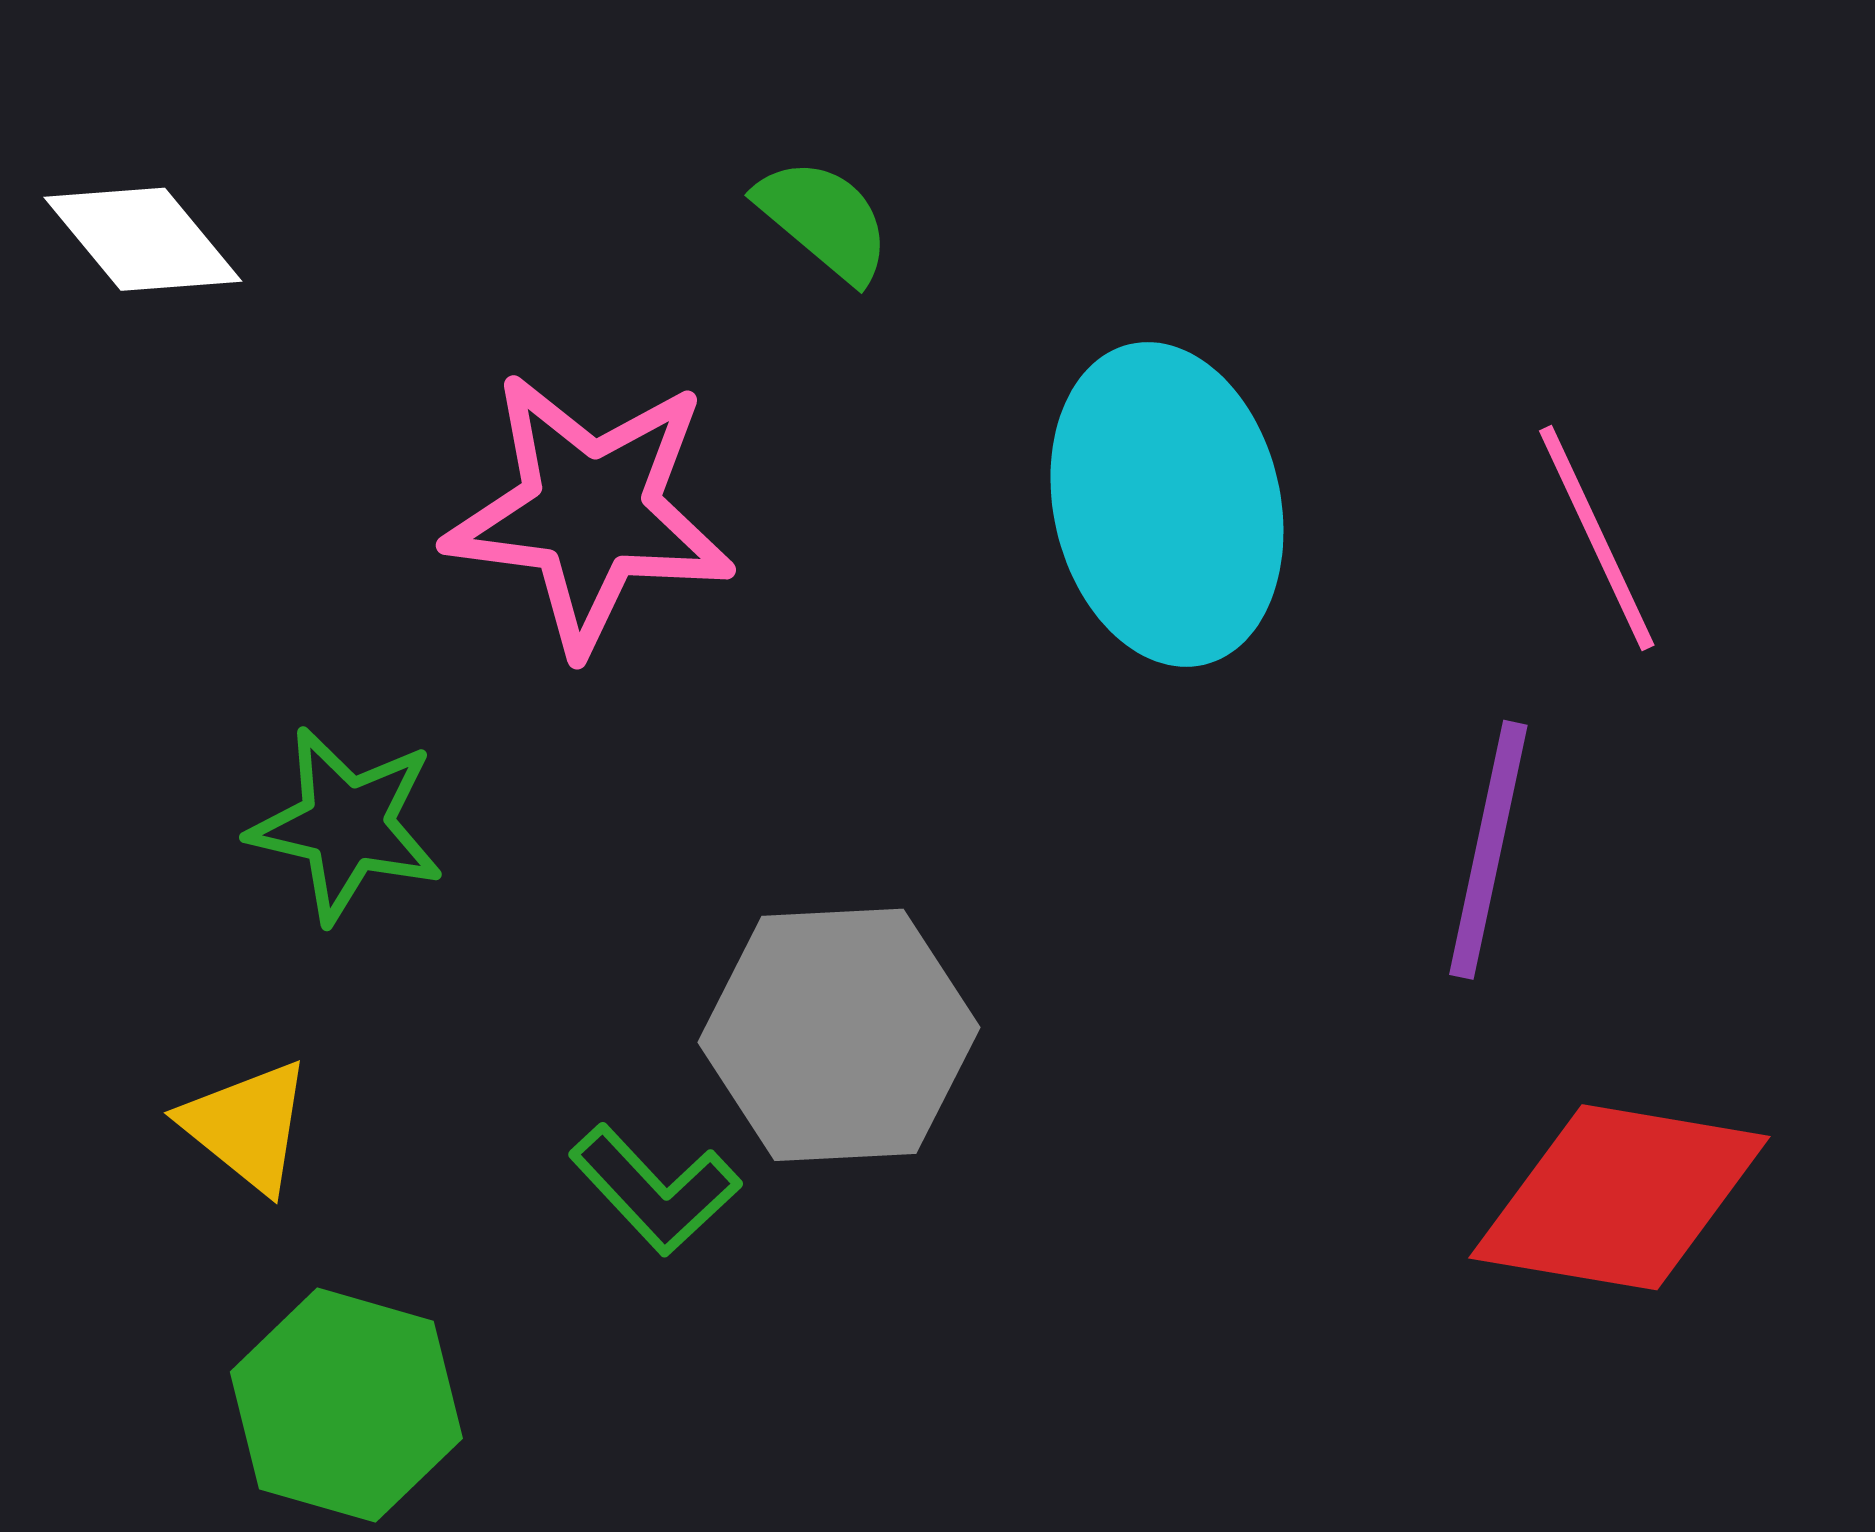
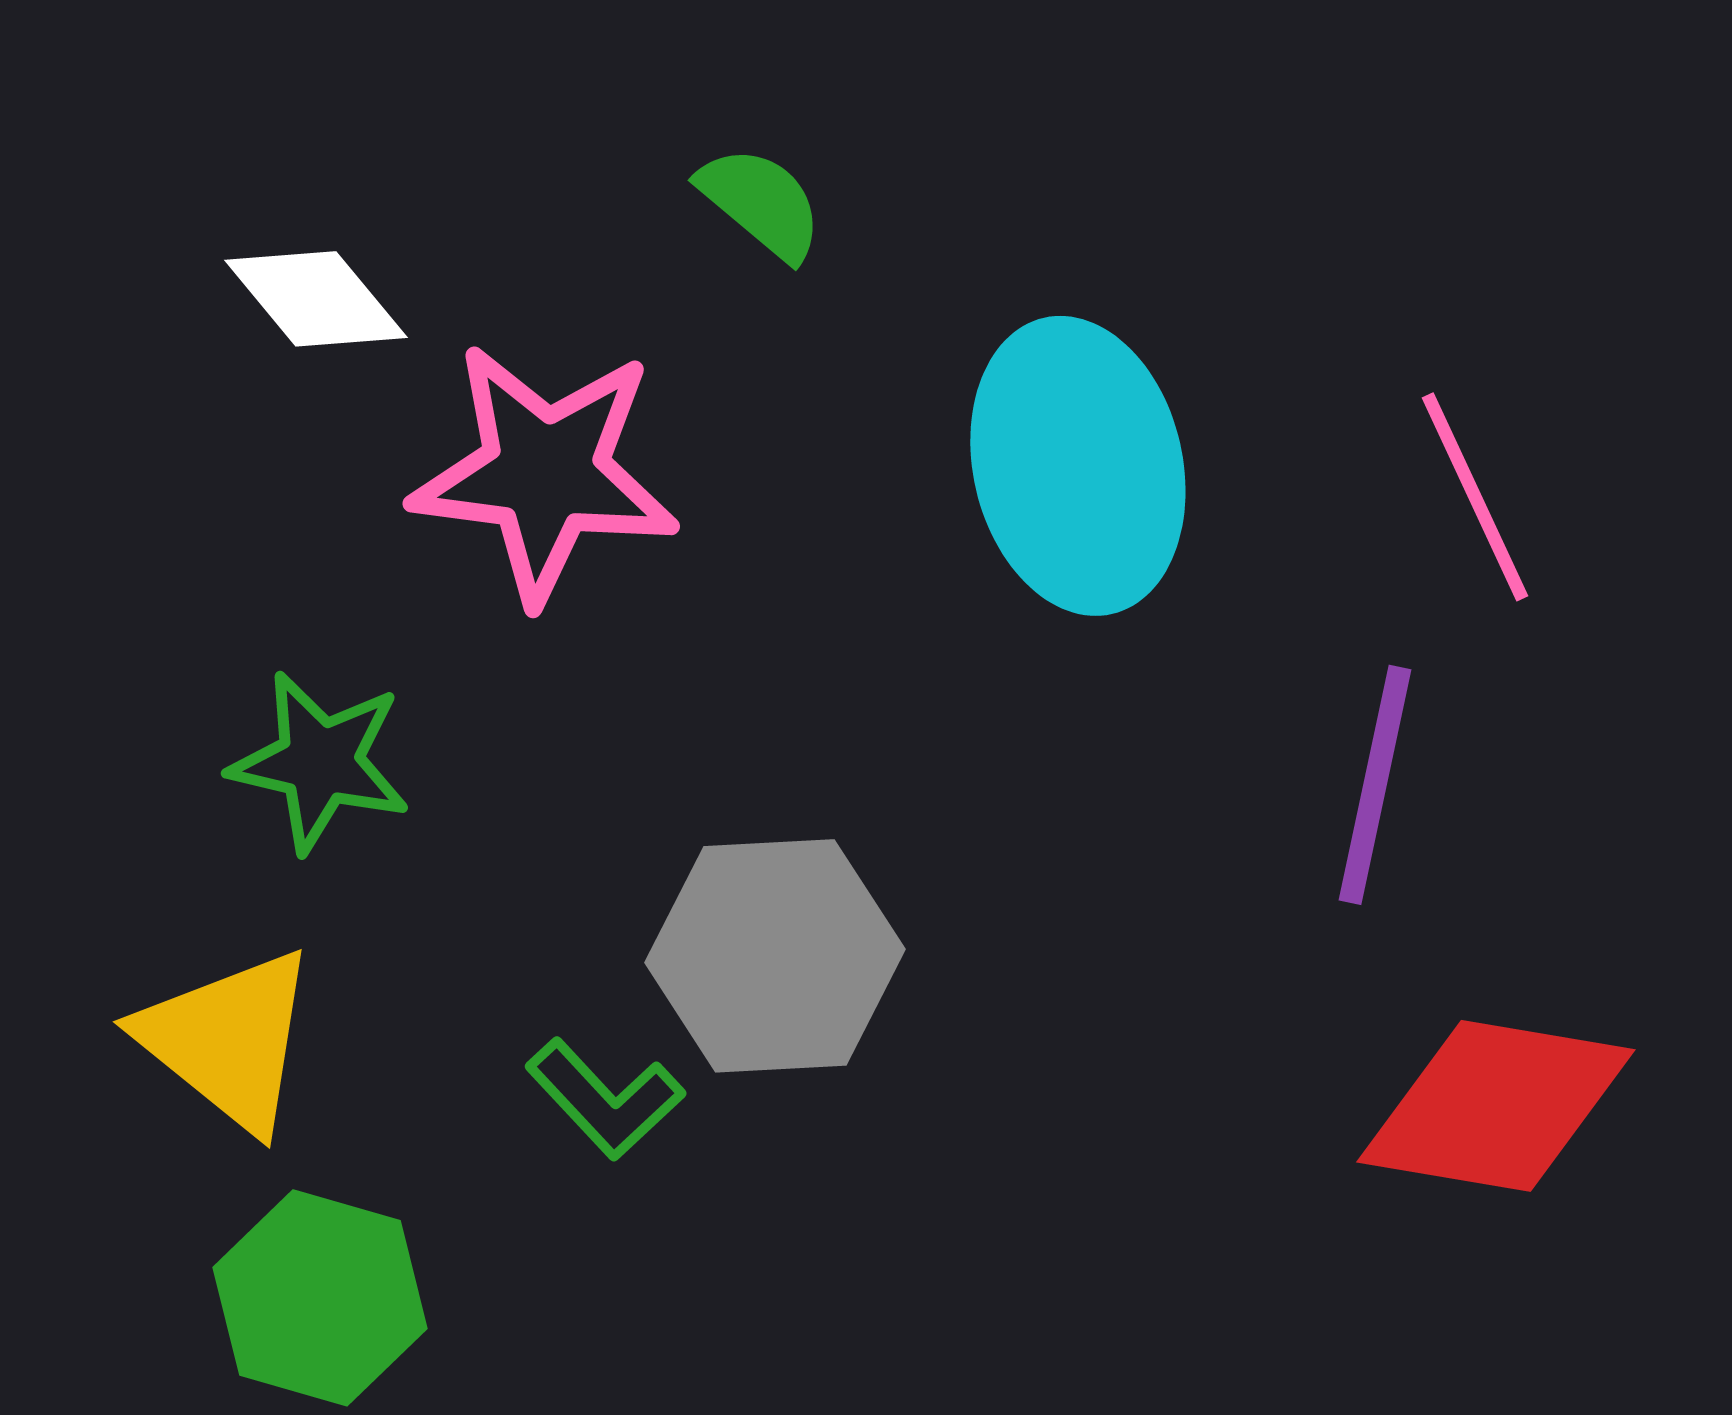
white diamond: (143, 239) -> (316, 299), moved
yellow triangle: (247, 1126) -> (228, 1040), size x1.5

